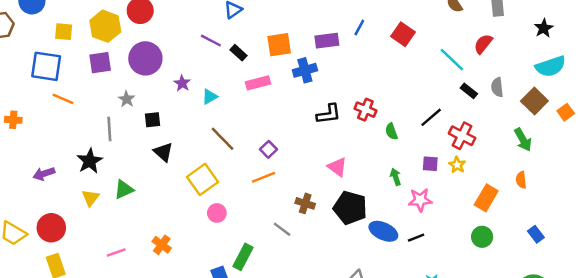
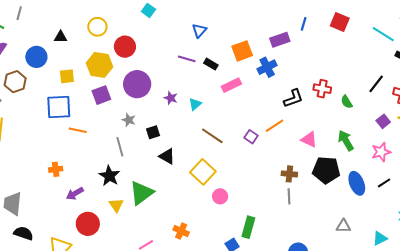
orange cross: (13, 120) -> (56, 169), moved
purple square: (430, 164) -> (383, 121), turned -32
orange line: (264, 177) -> (275, 126), moved
green arrow: (396, 177) -> (346, 141), moved, size x1.5
green triangle: (124, 189) -> (142, 193), size x1.5
red circle: (51, 228) -> (88, 224), moved
gray line: (282, 229) -> (289, 196), moved, turned 63
blue ellipse: (383, 231) -> (357, 183), turned 55

